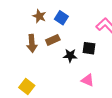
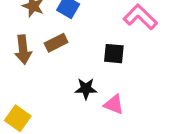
black star: (70, 56) -> (86, 89), moved

